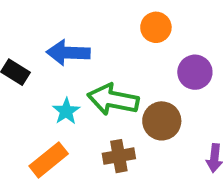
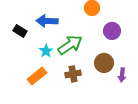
green arrow: (113, 99) -> (70, 45), turned 135
brown circle: (162, 121) -> (104, 63), moved

